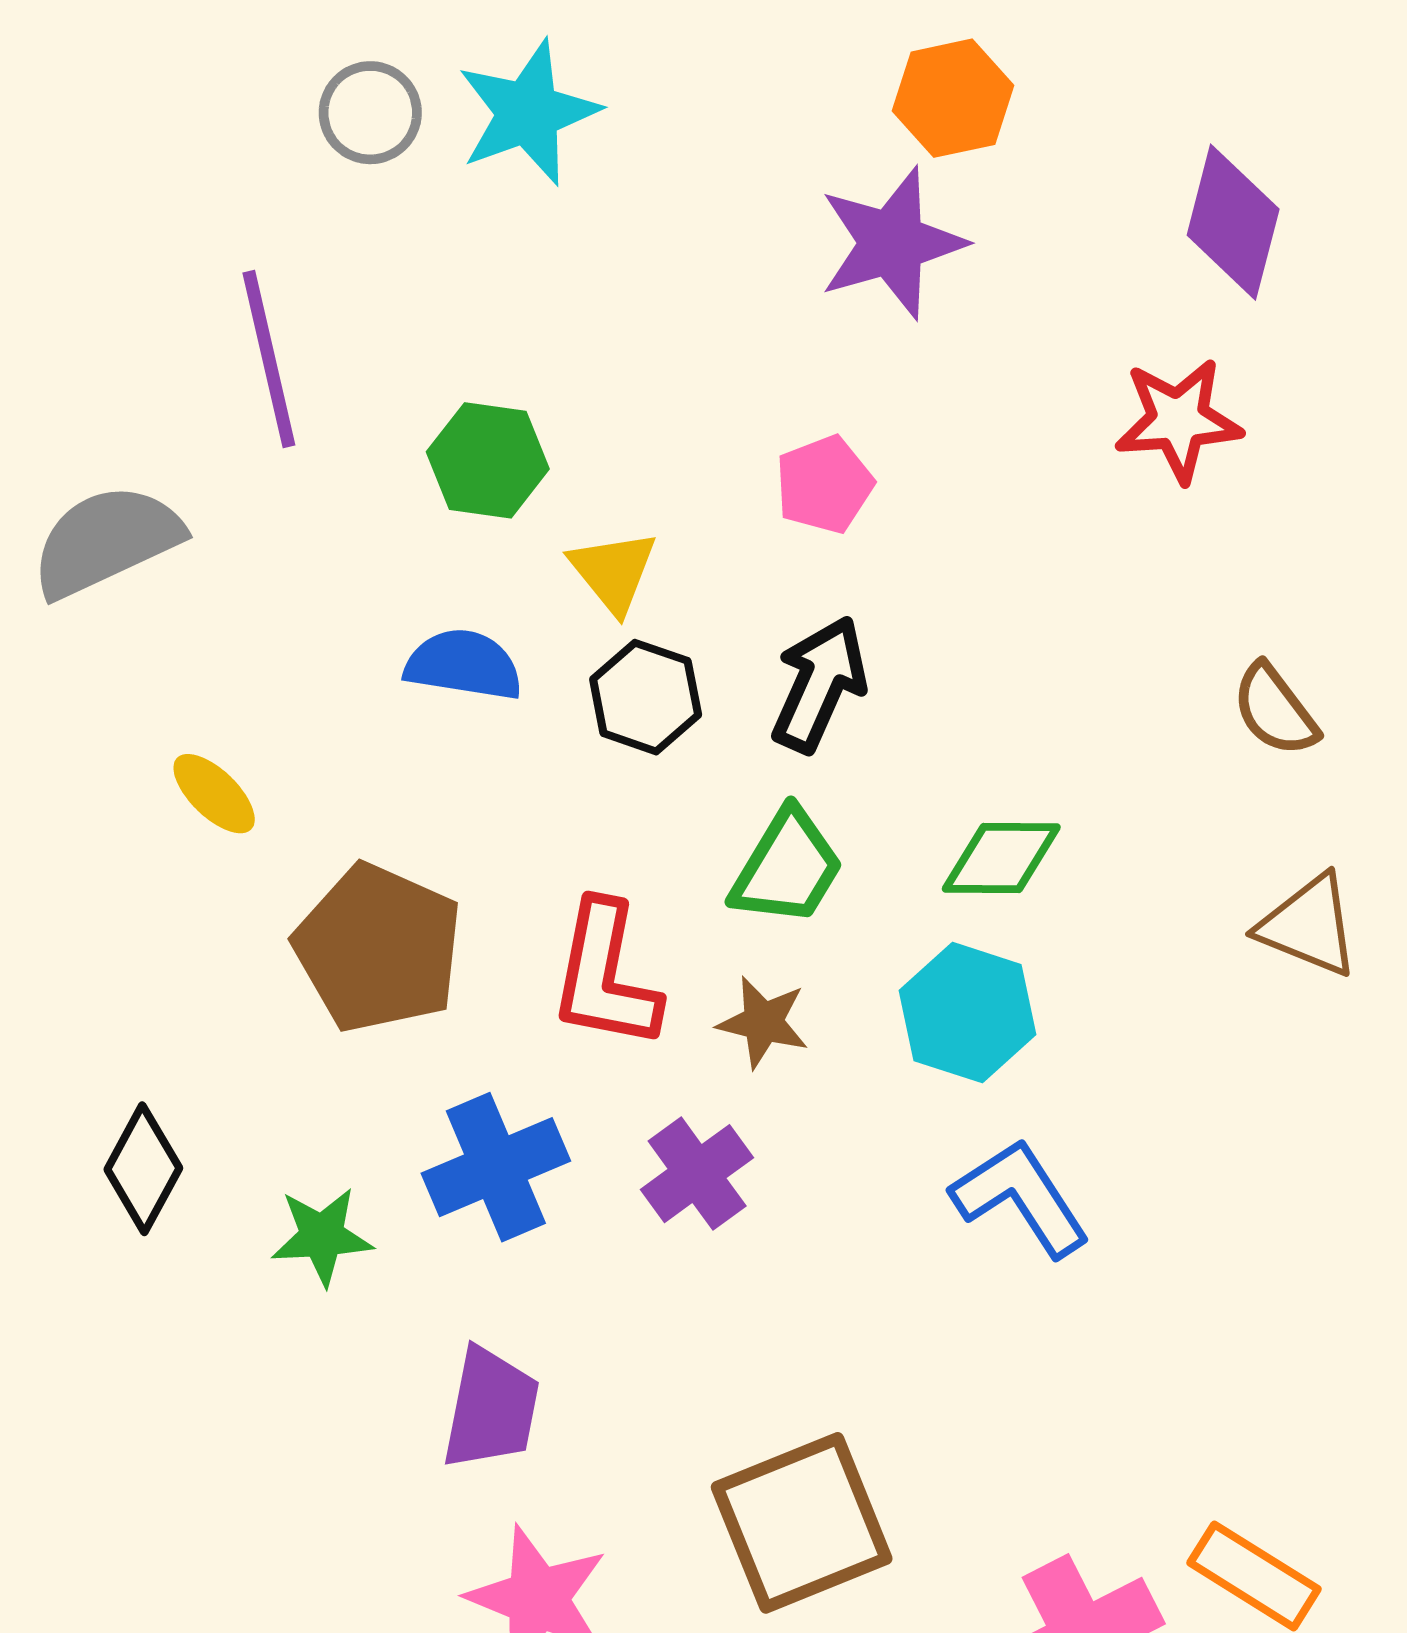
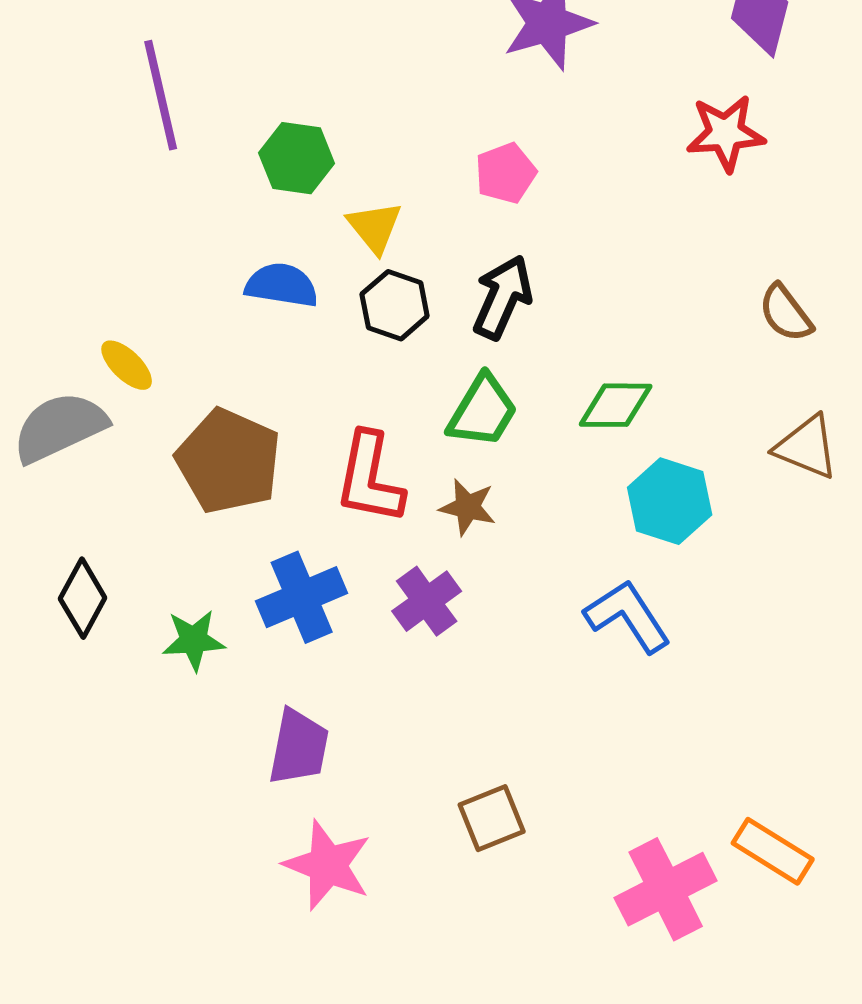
gray semicircle: (106, 541) -> (60, 427), moved
cyan hexagon: (967, 1013) -> (670, 501), moved
brown square: (802, 1523) -> (492, 818), size x0.6

